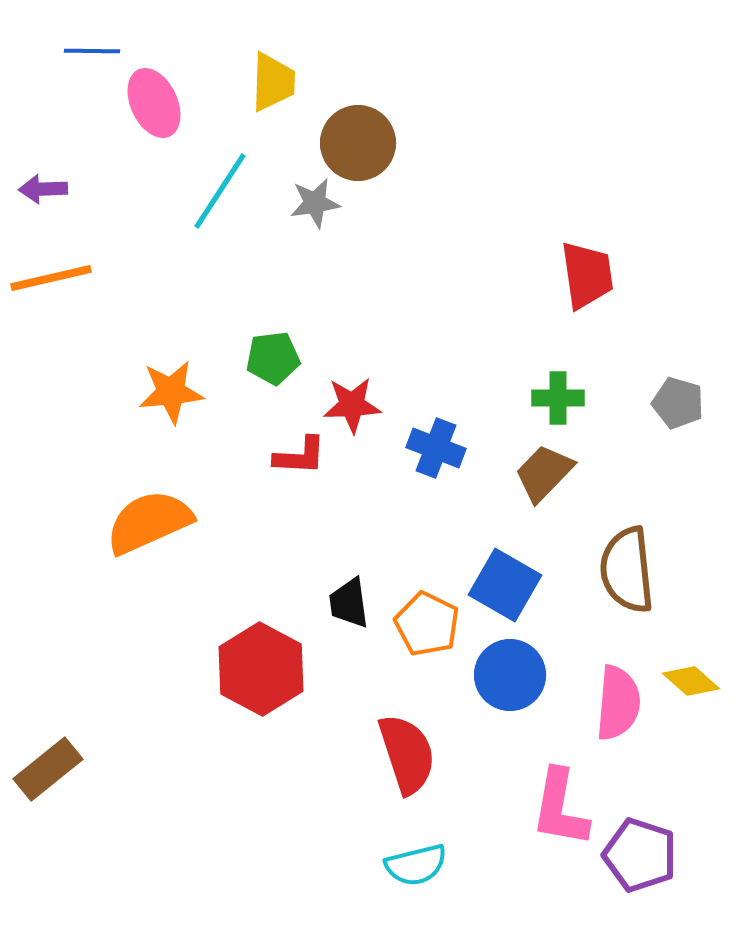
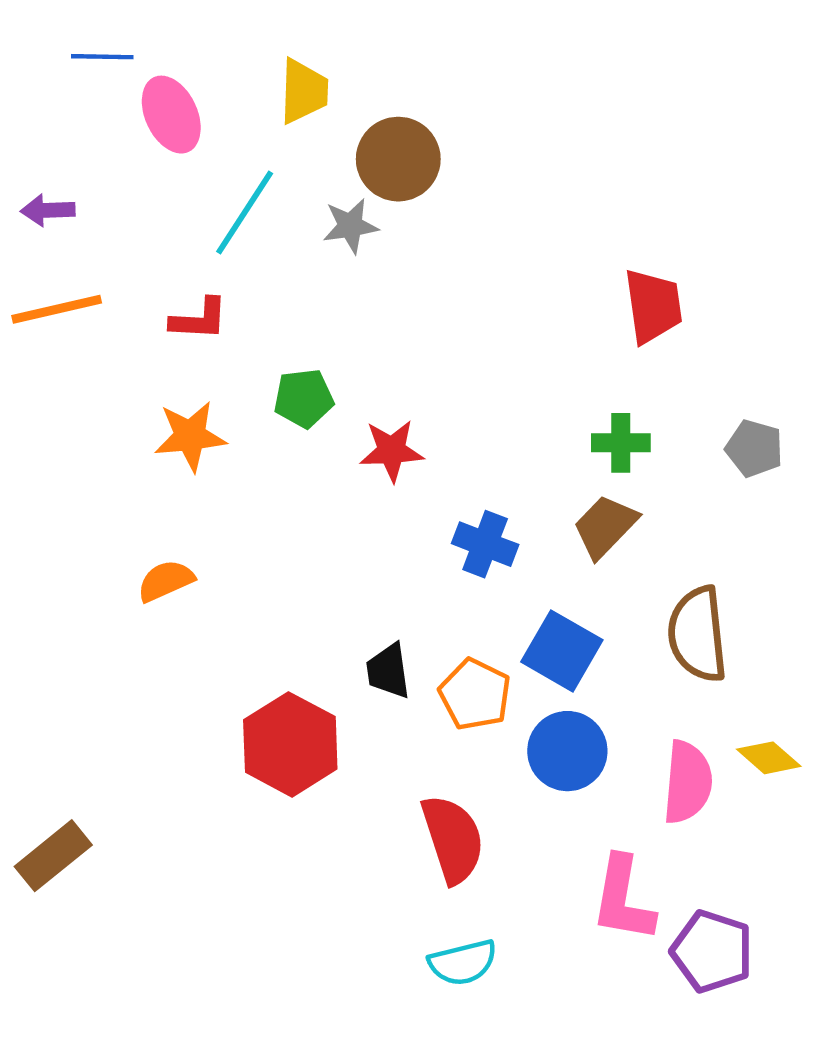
blue cross: (436, 448) -> (485, 544), moved
red L-shape: (300, 456) -> (199, 319), moved
orange semicircle: (149, 522) -> (166, 581), size x0.6

